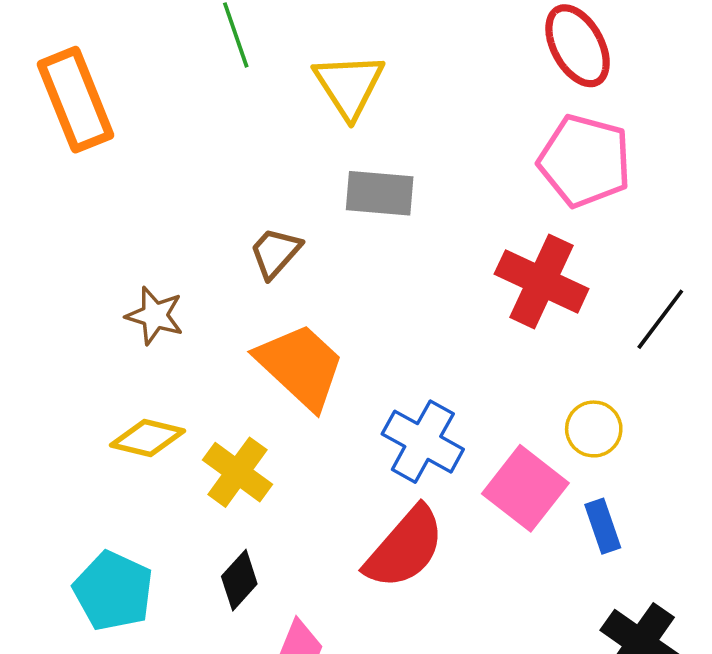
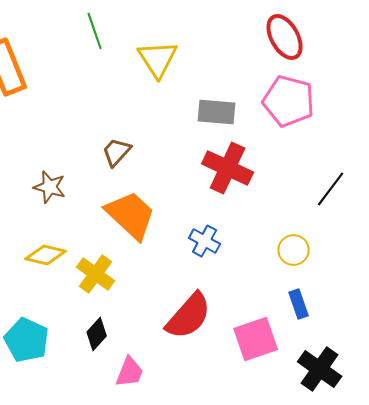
gray rectangle: (380, 193) -> (217, 112), moved
red cross: (542, 281) -> (228, 168), moved
blue cross: (423, 442) -> (205, 241), moved, size x0.7
pink square: (525, 488) -> (256, 339), moved, turned 33

